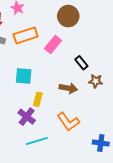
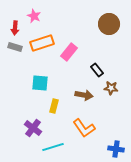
brown circle: (68, 16) -> (109, 24), moved
purple cross: (27, 117) -> (33, 128), moved

